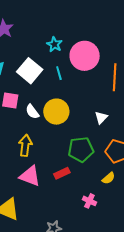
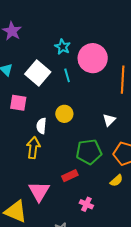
white semicircle: (32, 112) -> (41, 126), moved, turned 42
yellow circle: (56, 112) -> (64, 114), size x0.7
pink triangle: (30, 176) -> (39, 191), moved, turned 40
pink cross: (89, 201) -> (86, 204), moved

